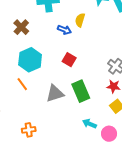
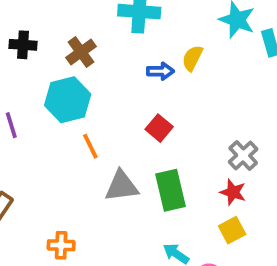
blue arrow: (65, 30) -> (160, 71), turned -32
cyan hexagon: (30, 60) -> (68, 100), moved
orange line: (22, 84) -> (90, 146), moved

